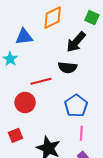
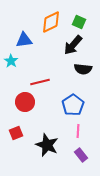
green square: (92, 18) -> (79, 22), moved
black semicircle: (68, 67) -> (83, 69), moved

